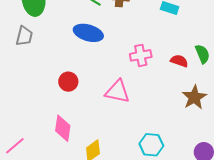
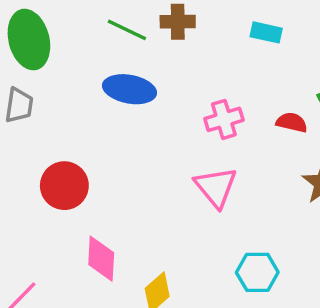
red circle: (68, 82) -> (64, 186), moved, size x1.4
pink triangle: (117, 92) -> (216, 187), moved, turned 44

